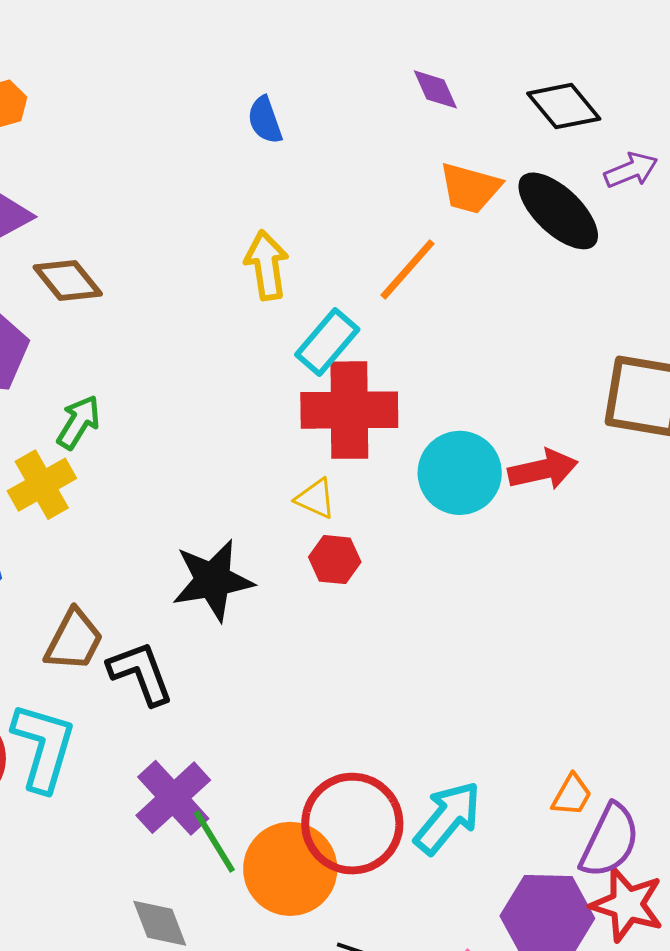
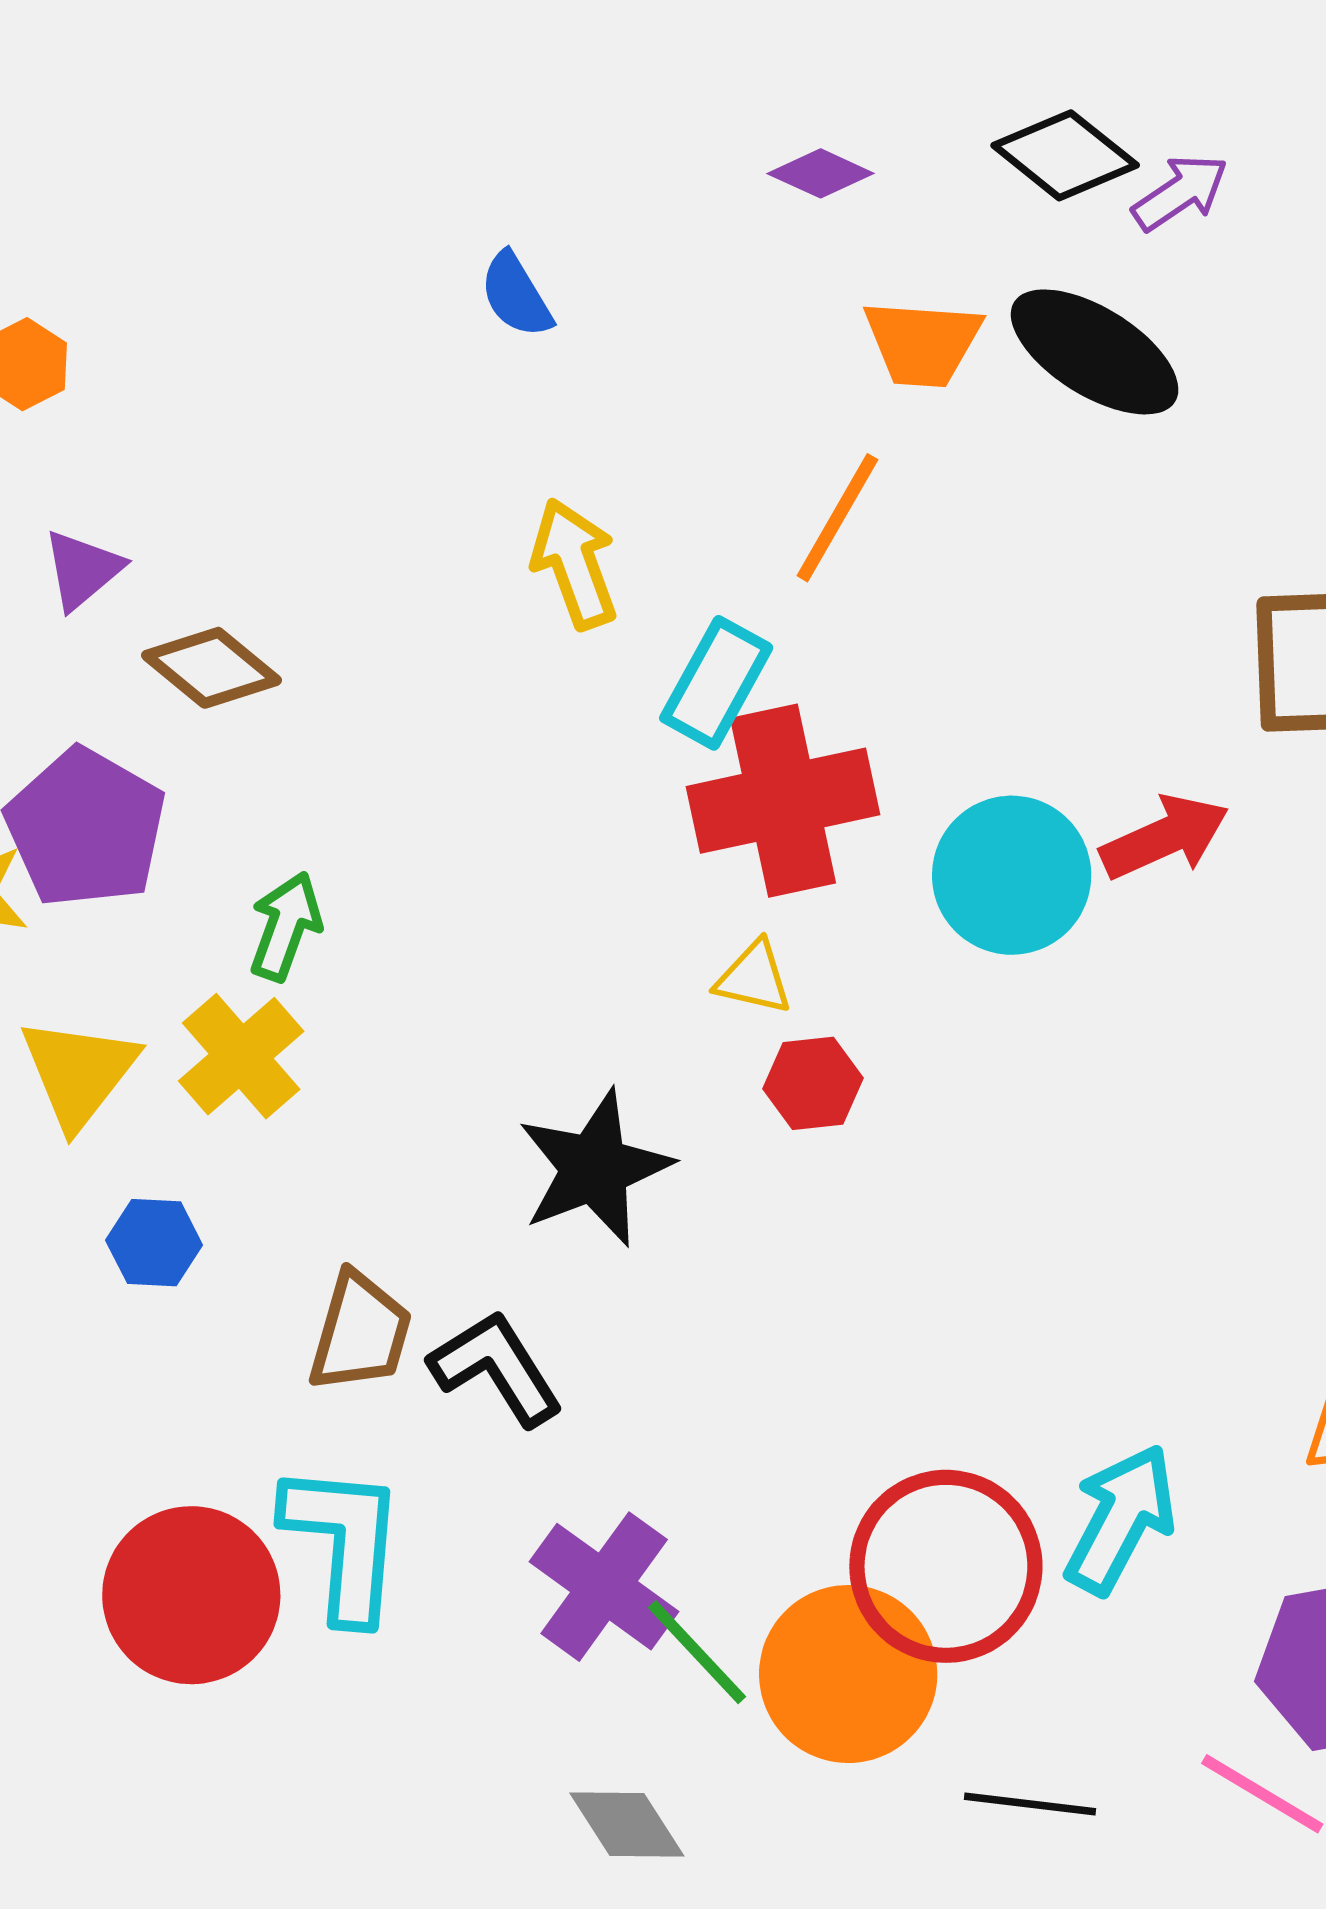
purple diamond: (435, 89) -> (821, 173), turned -30
purple arrow: (631, 170) -> (1180, 192), moved

